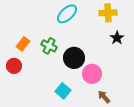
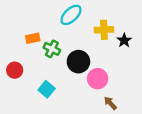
yellow cross: (108, 13) -> (104, 30), moved
orange rectangle: (23, 44) -> (33, 38), moved, turned 40
cyan square: (63, 91) -> (47, 89), moved

